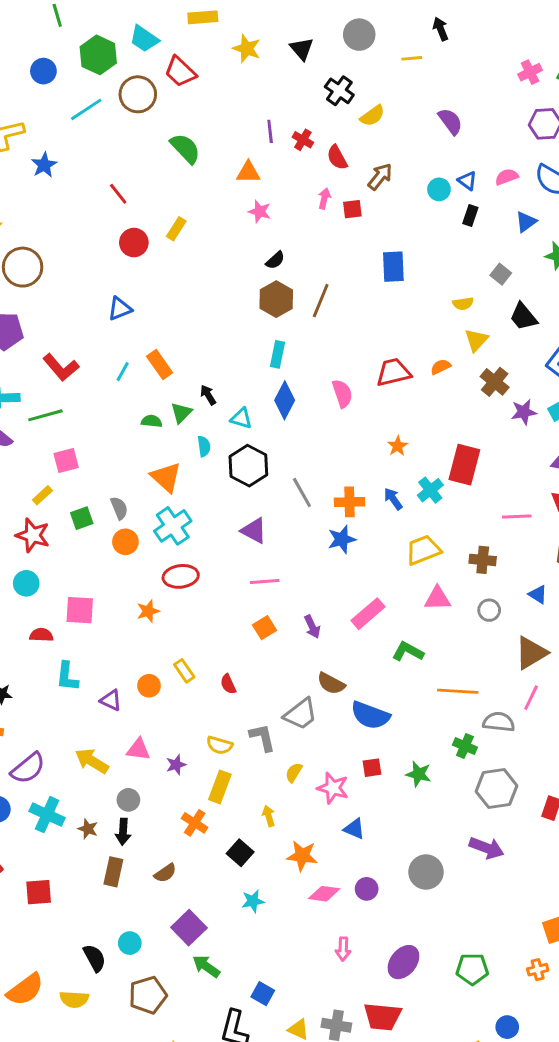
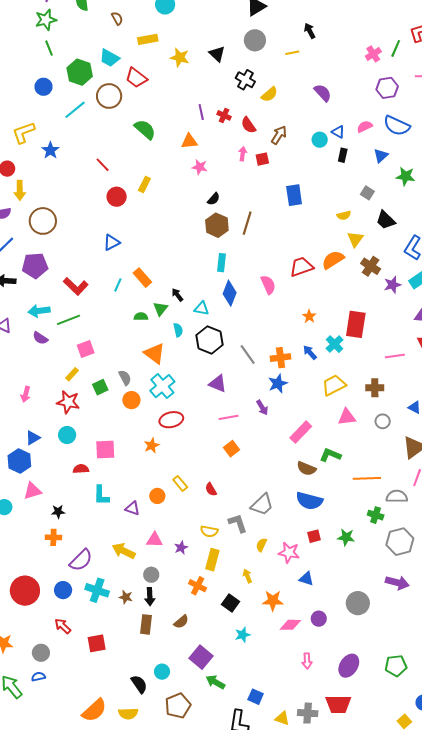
orange semicircle: (441, 367) -> (333, 260), size x1.6
purple arrow: (312, 627) -> (262, 408), moved
brown semicircle: (331, 683) -> (306, 469), moved

